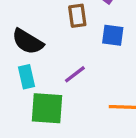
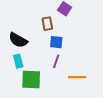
blue square: (113, 35) -> (56, 42), moved
purple line: (75, 74) -> (56, 61), moved, turned -32

